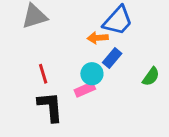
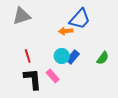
blue rectangle: (112, 58) -> (73, 57), moved
pink rectangle: (85, 90) -> (53, 76), moved, turned 72

